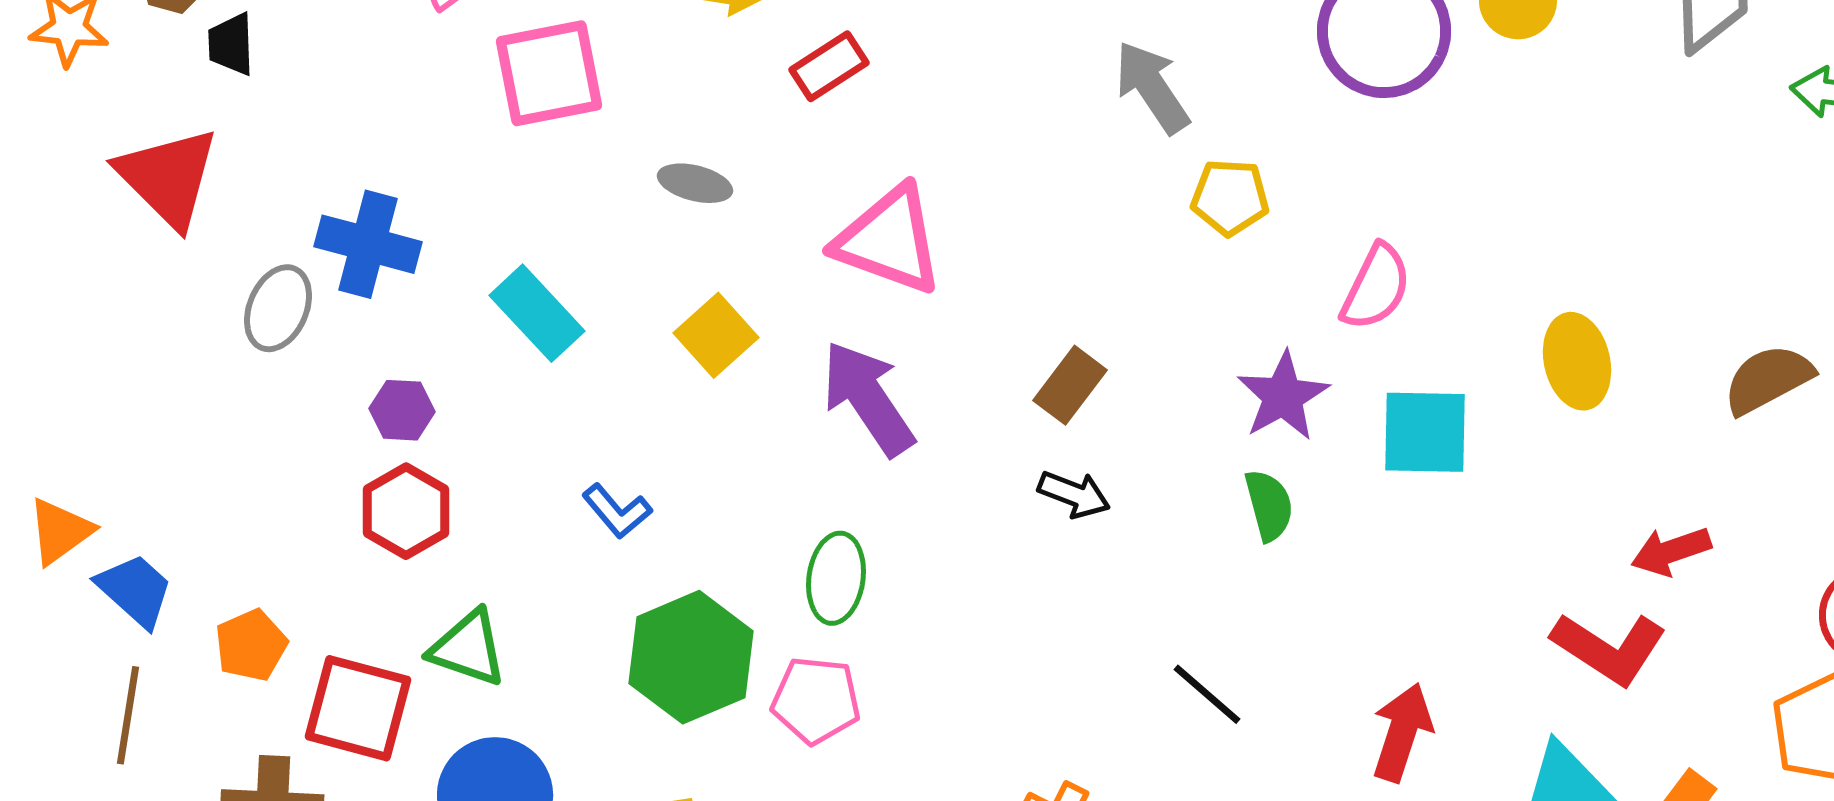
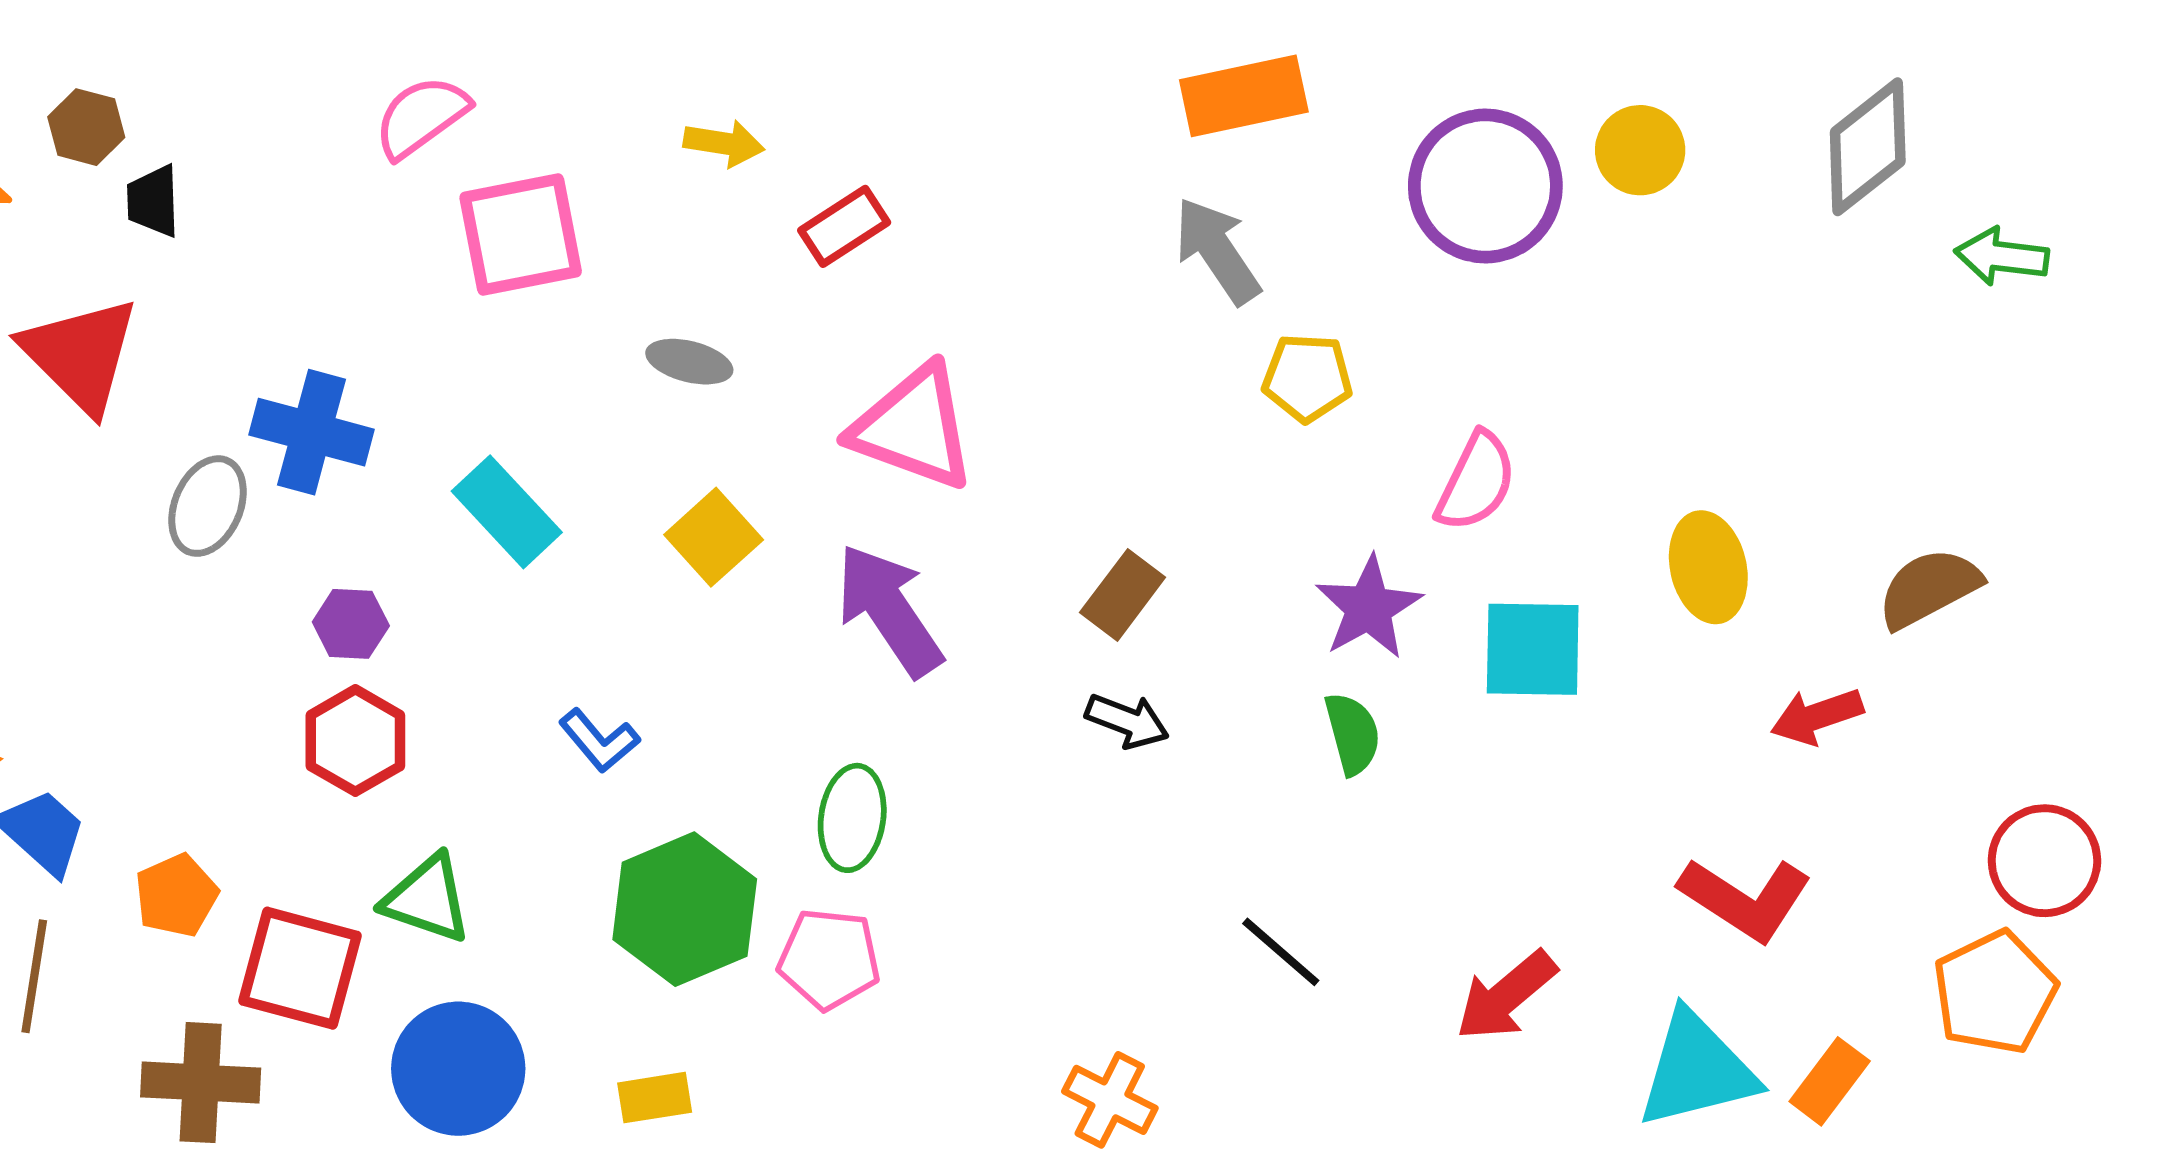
red arrow: (1671, 551) -> (1817, 716), moved
red arrow: (1402, 732) -> (1506, 996), turned -148

